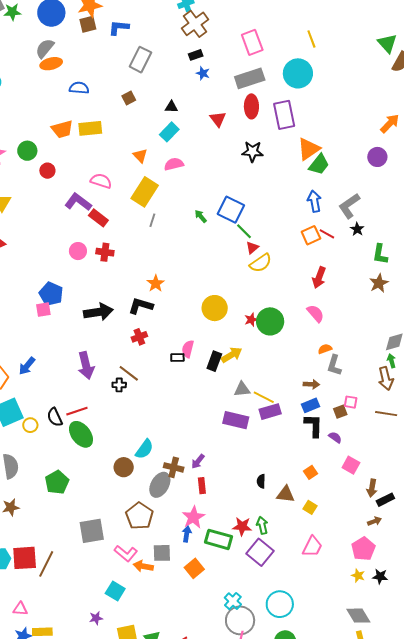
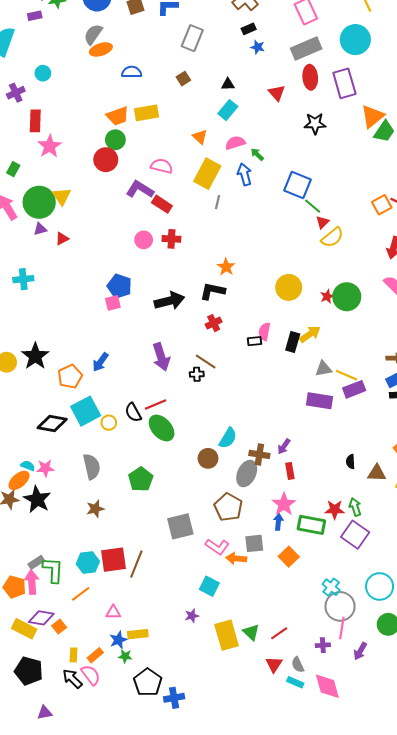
green circle: (27, 151) -> (115, 140), moved
red circle: (47, 171) -> (106, 160), size x1.5
blue arrow: (314, 201) -> (245, 174), moved
green arrow: (201, 216) -> (257, 154), moved

